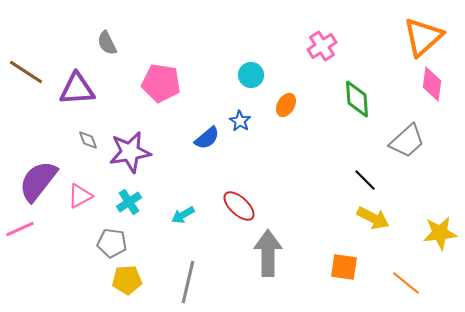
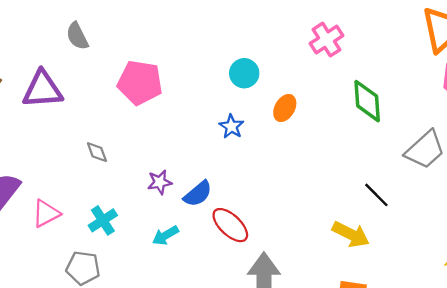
blue semicircle: (207, 138) -> (198, 194), moved
gray diamond: (88, 140) -> (97, 152), moved
purple star: (130, 152) -> (160, 182), moved, size x0.5
yellow arrow: (373, 218) -> (351, 234), moved

